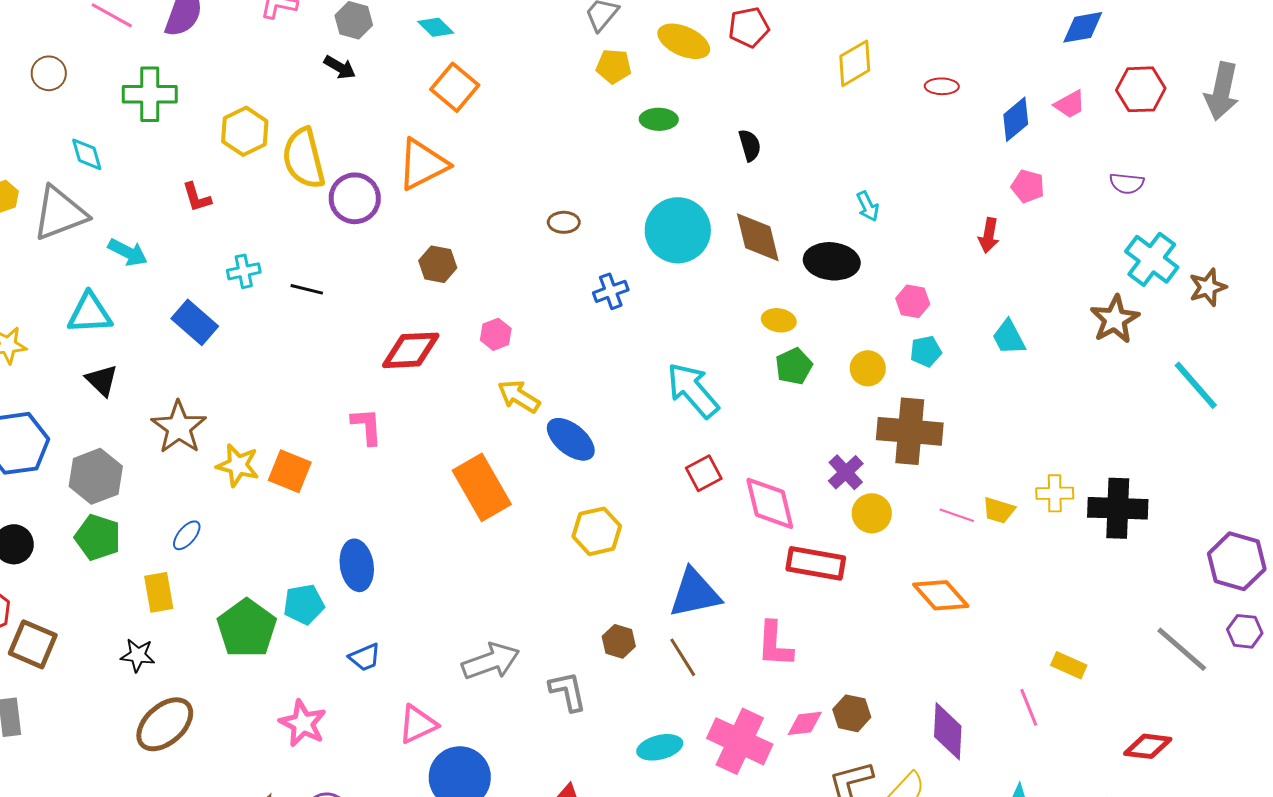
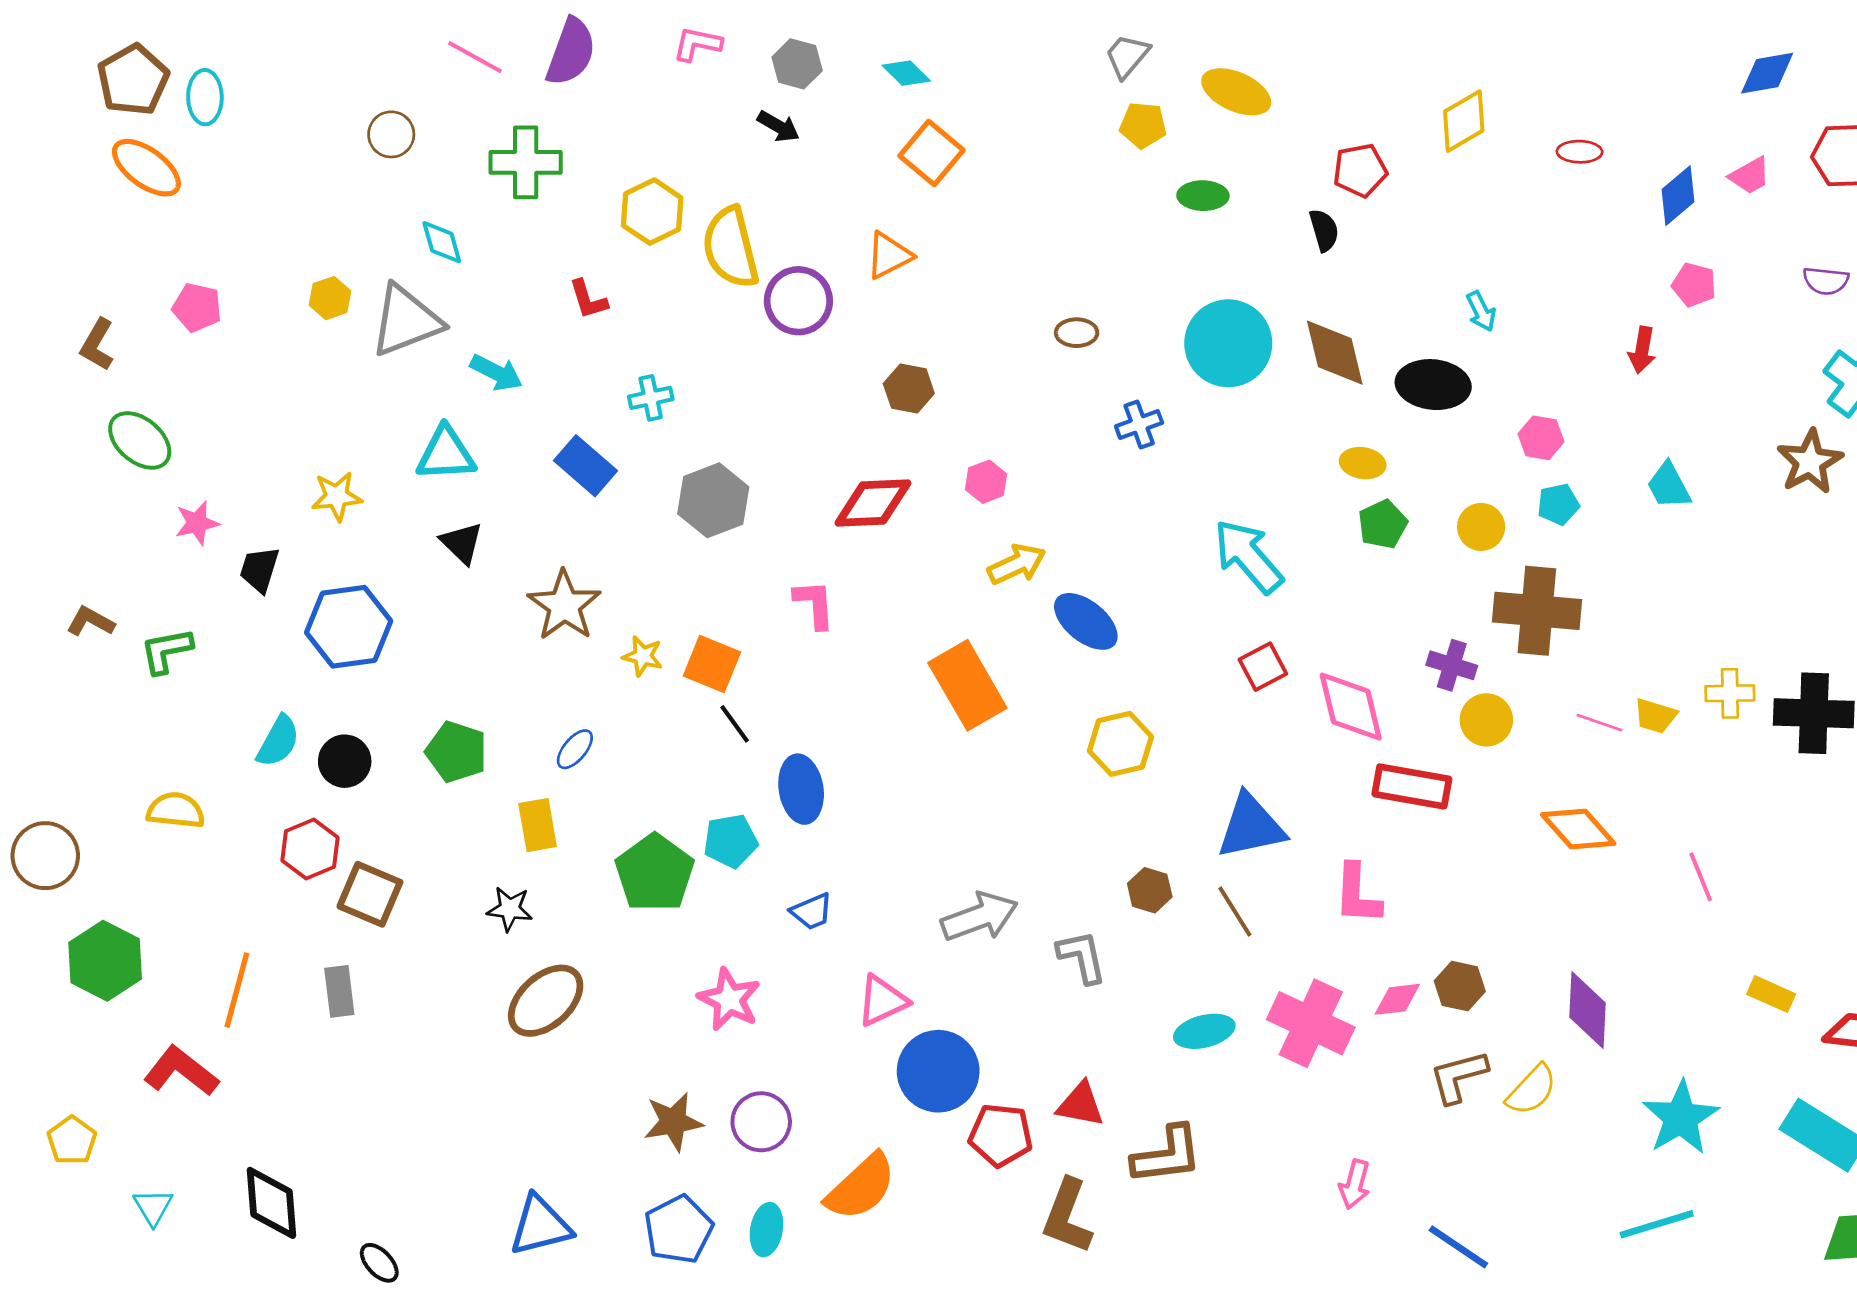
red pentagon: (749, 27) -> (1360, 170), moved
orange triangle: (423, 164) -> (889, 255), size x0.7
black line: (307, 289) -> (735, 724), moved, turned 40
yellow arrow: (519, 396) -> (1017, 564), turned 123
yellow star: (238, 465) -> (643, 656), size x0.7
purple cross: (846, 472) -> (1452, 665), turned -30
gray hexagon: (96, 476) -> (713, 500), moved
yellow rectangle: (1069, 665) -> (1771, 994), moved
pink line: (1029, 707) -> (1701, 877), moved

